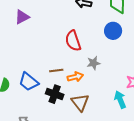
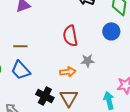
brown line: (56, 71) -> (20, 46), moved
black cross: (55, 94) -> (45, 96), moved

